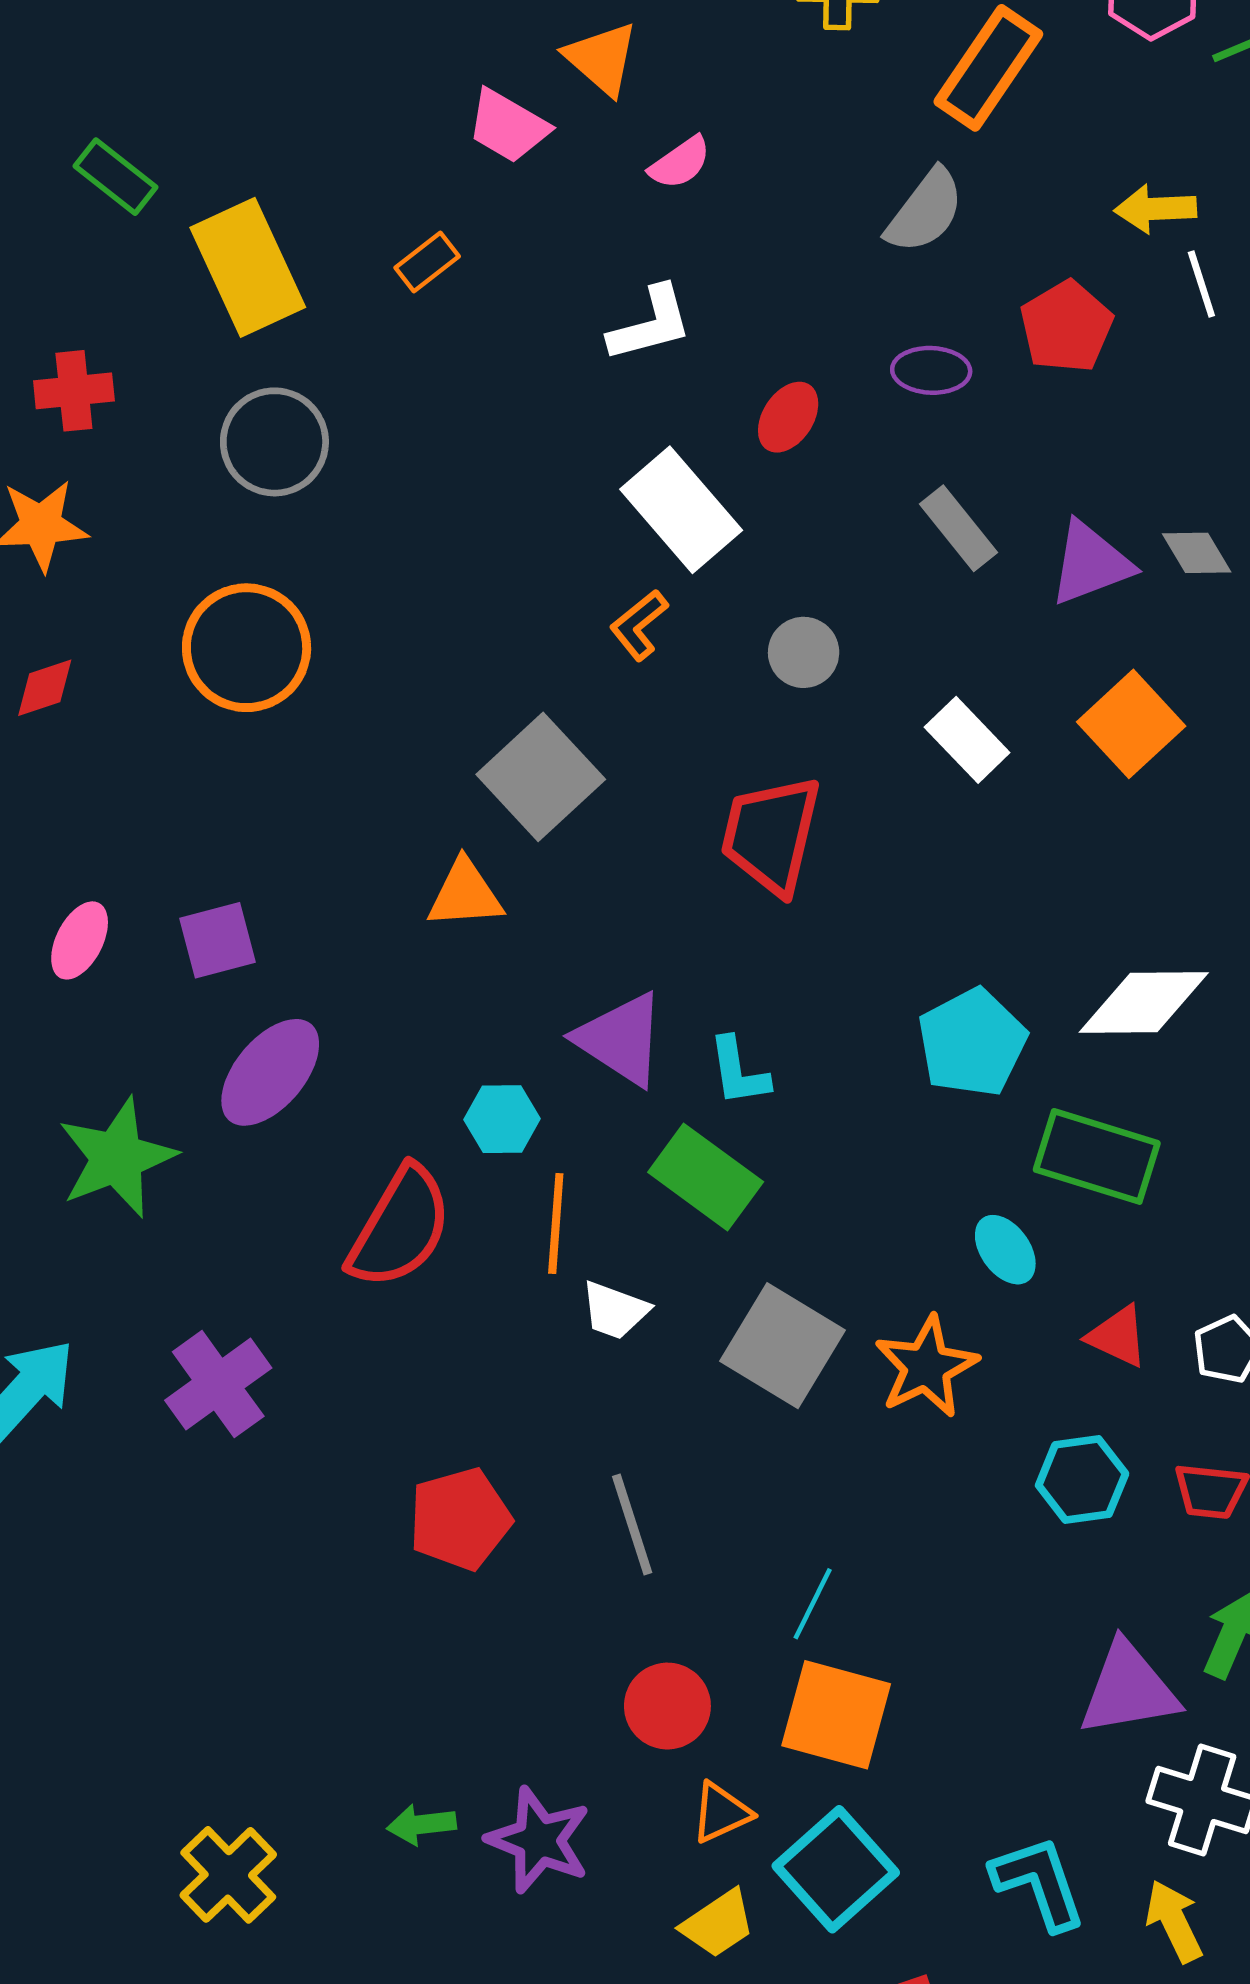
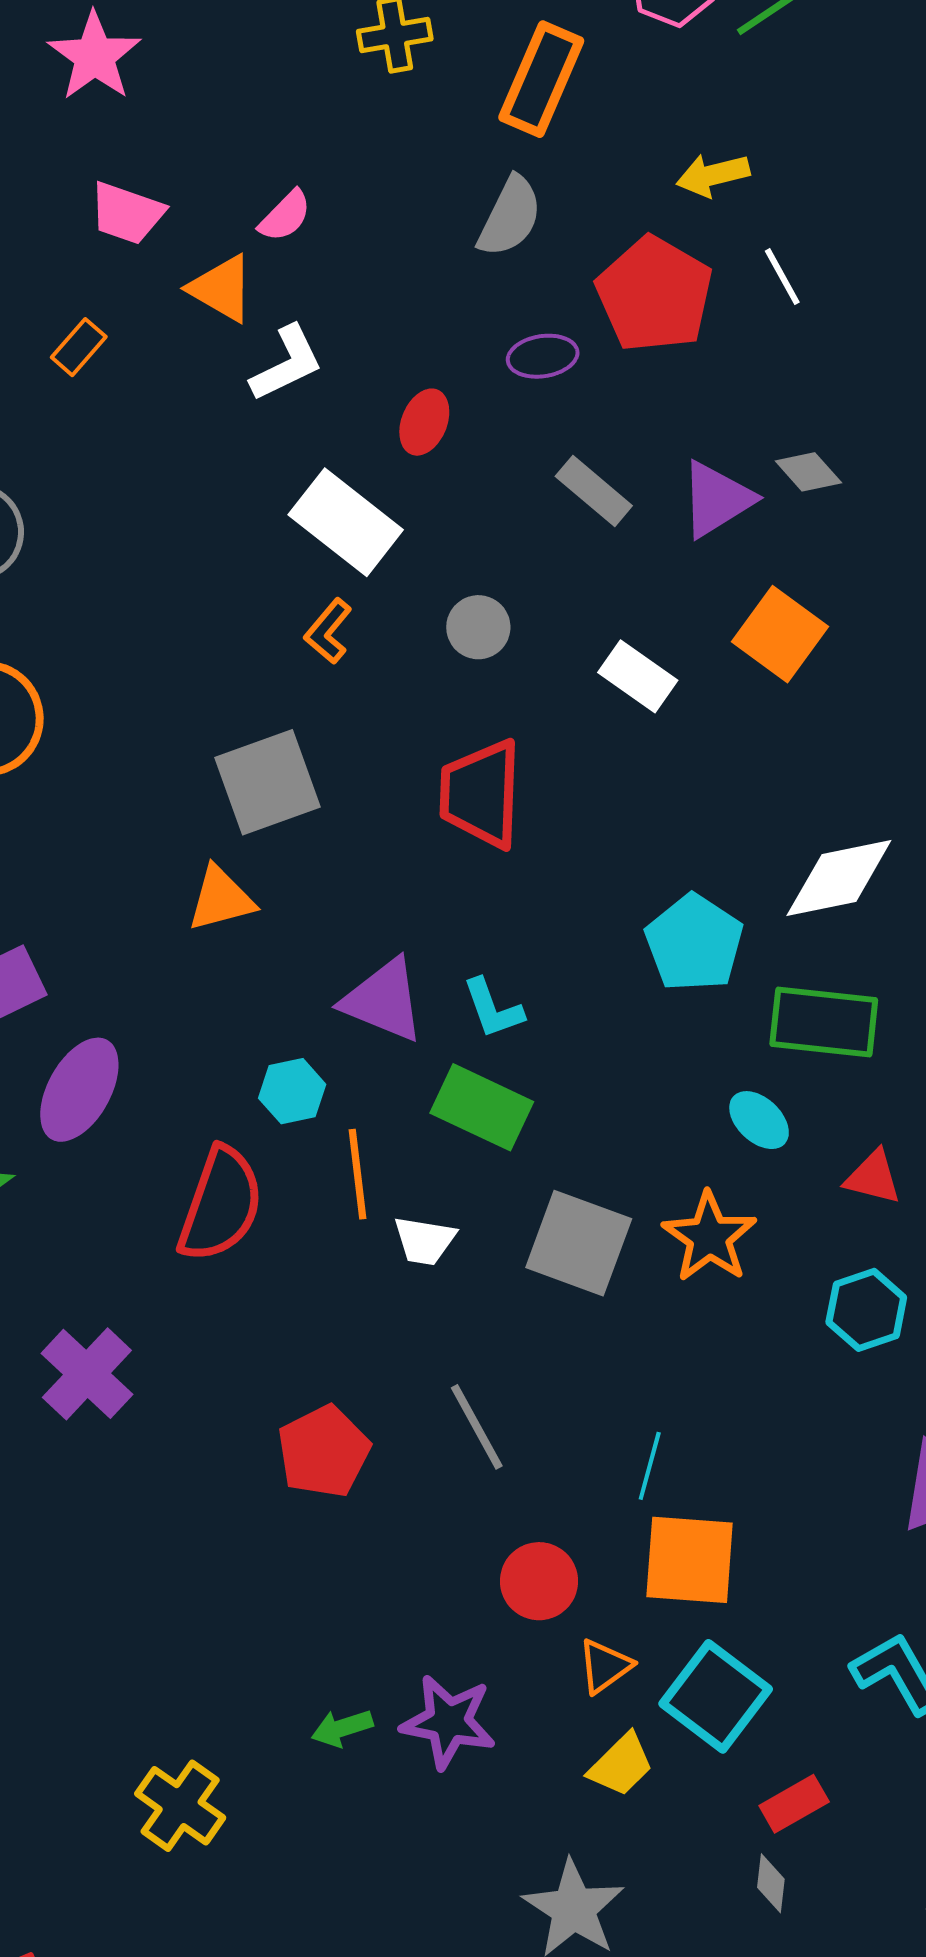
orange triangle: (602, 59) -> (221, 289), moved
white line: (1201, 284) -> (782, 277), moved
red pentagon: (1066, 327) -> (654, 294), size x1.4
gray square: (541, 777) -> (268, 782), turned 34

